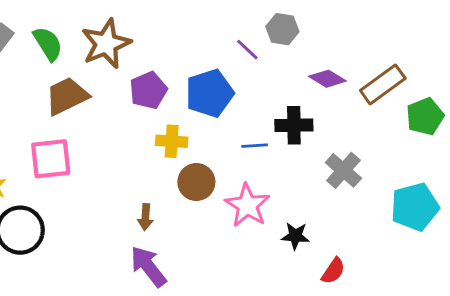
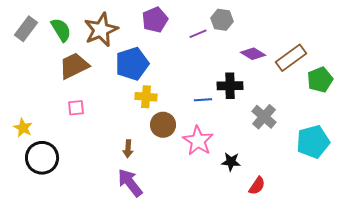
purple line: (247, 50) -> (198, 34), turned -66
purple pentagon: (148, 90) -> (155, 20), moved
blue pentagon: (209, 93) -> (132, 64), moved
pink square: (51, 159) -> (76, 108), moved, size x0.6

